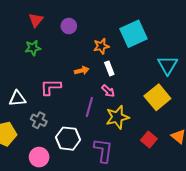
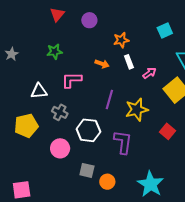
cyan square: (134, 34) -> (165, 30), moved, size x0.6
green star: (33, 48) -> (55, 52), moved
orange arrow: (82, 71) -> (102, 64), turned 32
pink arrow: (108, 91) -> (149, 73), moved, turned -80

